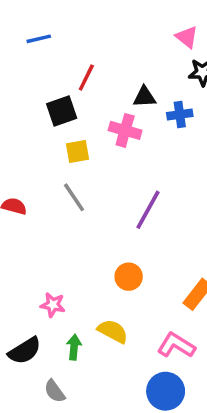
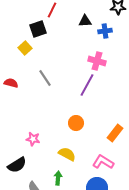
pink cross: (125, 130) -> (97, 61), moved
yellow square: (78, 152) -> (25, 48), moved, turned -32
green arrow: (74, 347) -> (58, 178), moved

